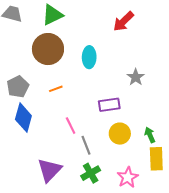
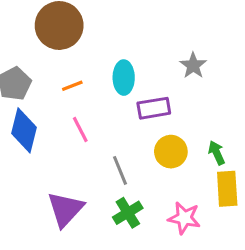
cyan ellipse: (89, 57) -> (124, 78), moved
pink line: (71, 126) -> (80, 130), moved
pink star: (128, 177) -> (184, 218), turned -30

